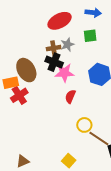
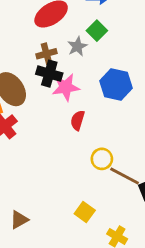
green square: (90, 36) -> (97, 31), turned -32
gray star: (67, 45) -> (77, 46), moved

